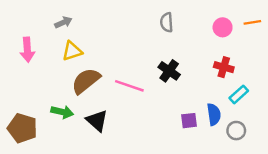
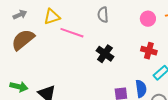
yellow triangle: (72, 51) -> (52, 17), moved
brown semicircle: (86, 81) -> (23, 40), moved
pink line: (129, 86) -> (72, 33), moved

